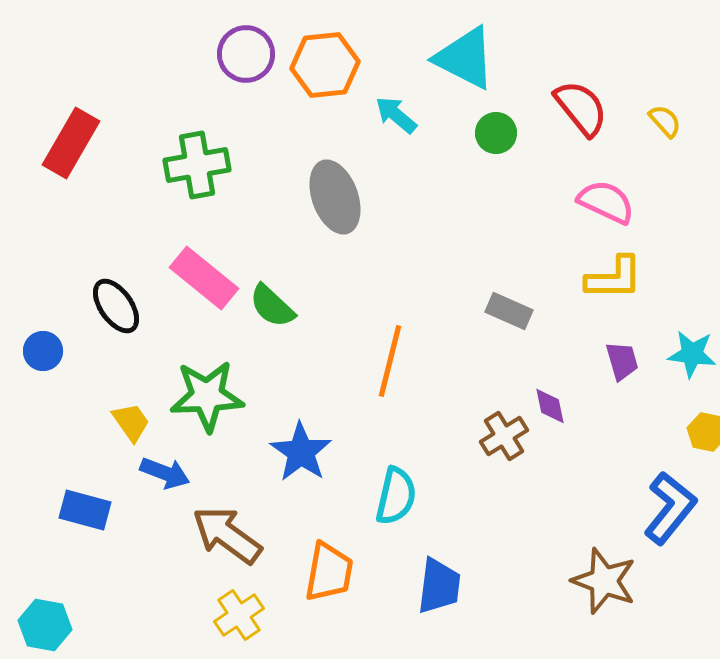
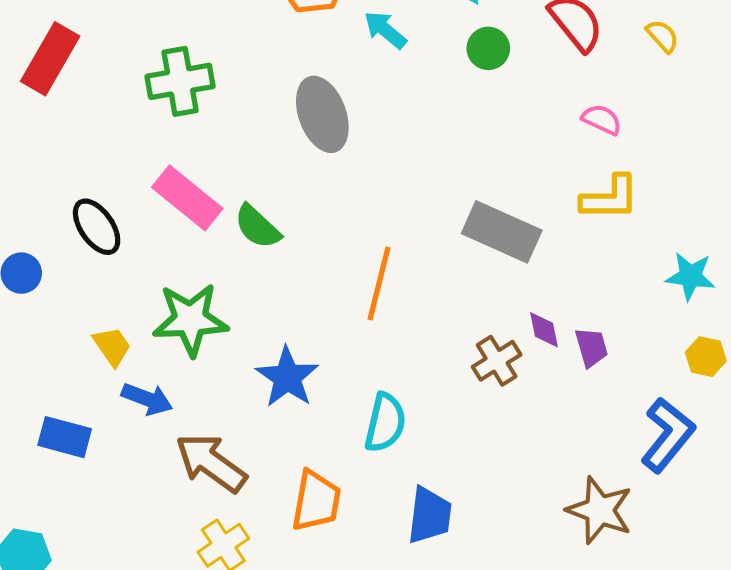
pink semicircle: (606, 202) -> (602, 120), size x0.7
gray rectangle: (509, 311) -> (502, 232), size x1.6
purple trapezoid: (622, 361) -> (591, 347), moved

